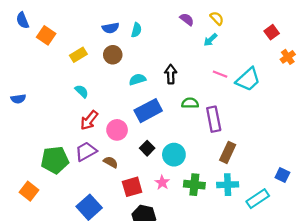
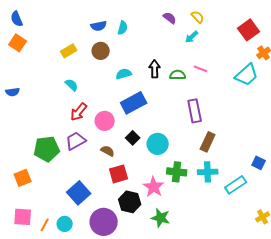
red square: (272, 32) -> (249, 30), size x1.5
orange square: (46, 35) -> (18, 43), moved
cyan trapezoid: (248, 79) -> (247, 75), moved
green semicircle: (190, 103) -> (178, 75), moved
brown semicircle: (111, 162) -> (108, 151), moved
pink star: (162, 183) -> (154, 187), moved, size x1.5
orange square: (29, 191) -> (23, 178), turned 30

